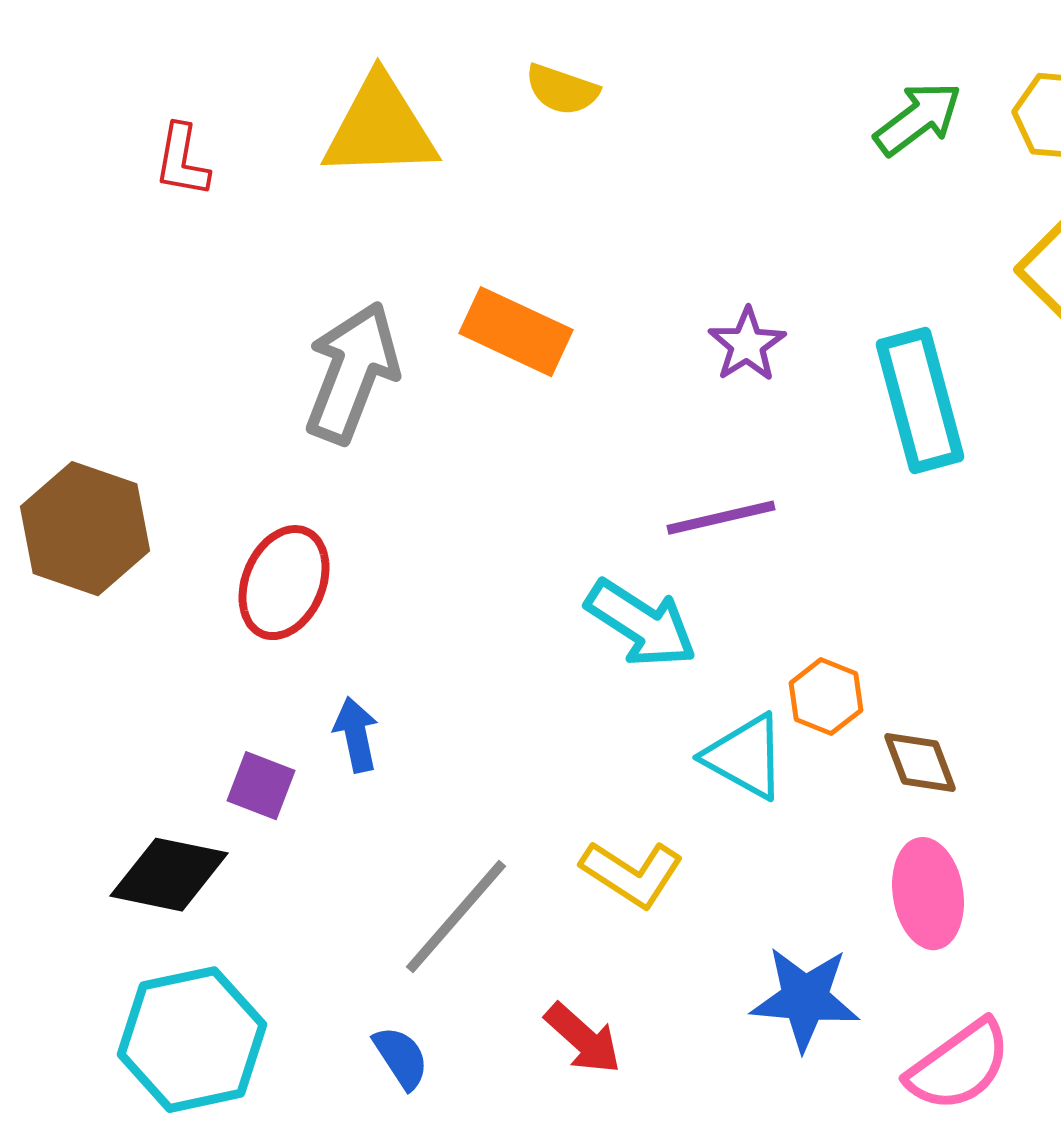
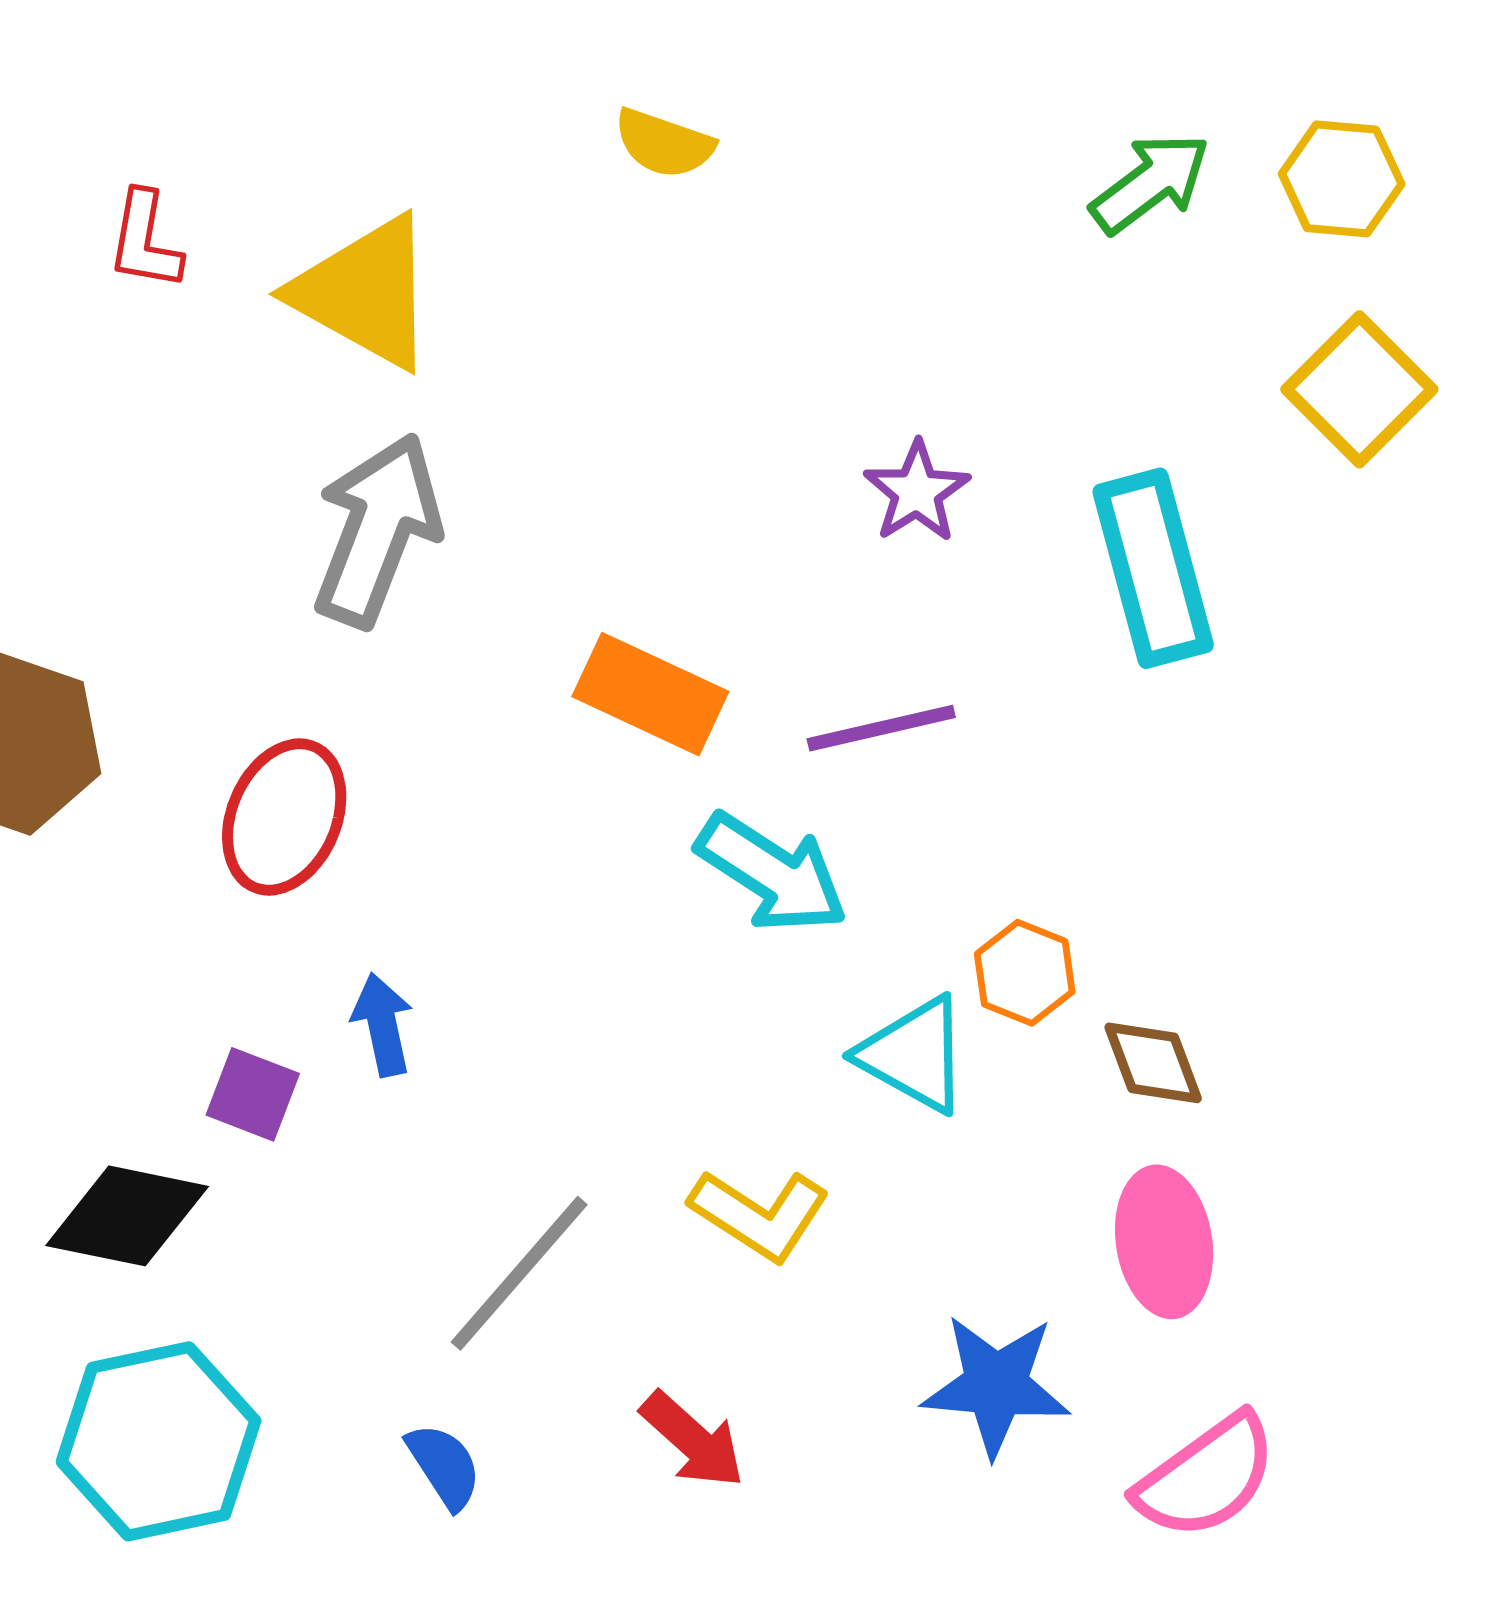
yellow triangle: (380, 128) -> (365, 292), moved, turned 31
orange rectangle: (516, 332) -> (650, 694), moved

